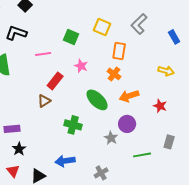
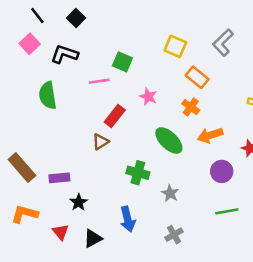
green square: (71, 37) -> (122, 62), moved
orange rectangle: (119, 51) -> (197, 77), turned -60
purple circle: (127, 124) -> (222, 171), moved
gray star: (111, 138) -> (170, 193), moved
black star: (19, 149) -> (79, 202), moved
blue arrow: (65, 161) -> (128, 219), turned -96

